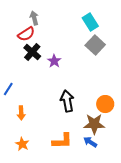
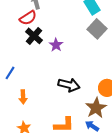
black arrow: (67, 101) -> (69, 85), turned 115
brown star: (94, 124) -> (96, 108), turned -30

